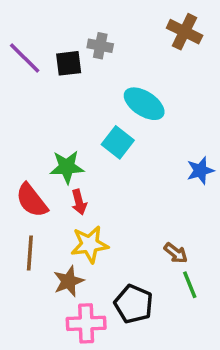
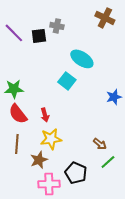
green star: (67, 167) -> (14, 89), moved
green line: (190, 285) -> (108, 162), turned 70

